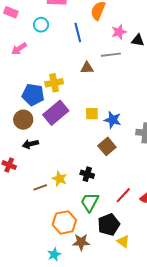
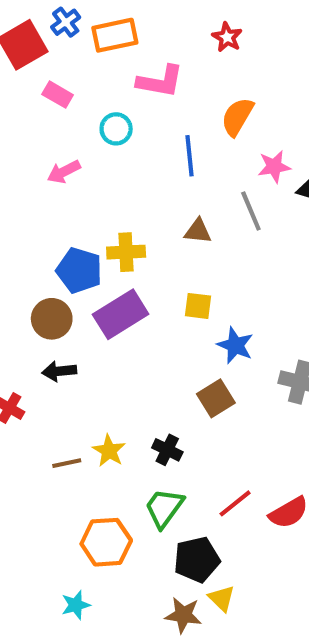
gray line: (111, 55) -> (251, 211), turned 66
yellow square: (92, 114) -> (198, 306), moved
brown star: (81, 242) -> (183, 615), moved

